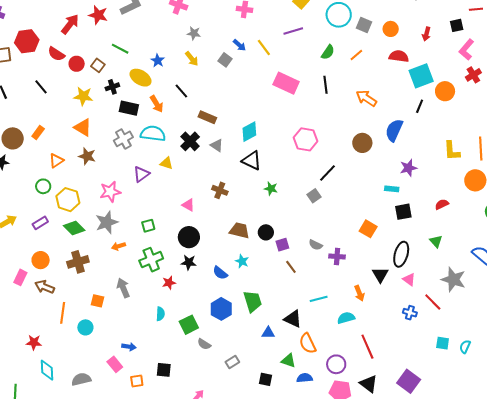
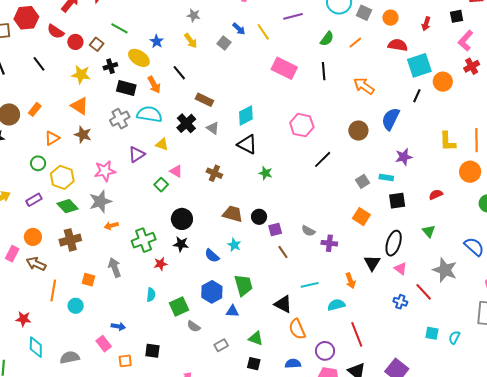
gray square: (314, 196) -> (363, 181), moved
pink triangle: (188, 205) -> (176, 171), moved
green square: (148, 226) -> (161, 185), moved, turned -32
blue triangle: (268, 333) -> (233, 311), moved
green triangle: (289, 361) -> (256, 338), moved

